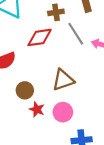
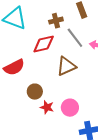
brown triangle: (63, 80) -> (66, 66), moved

